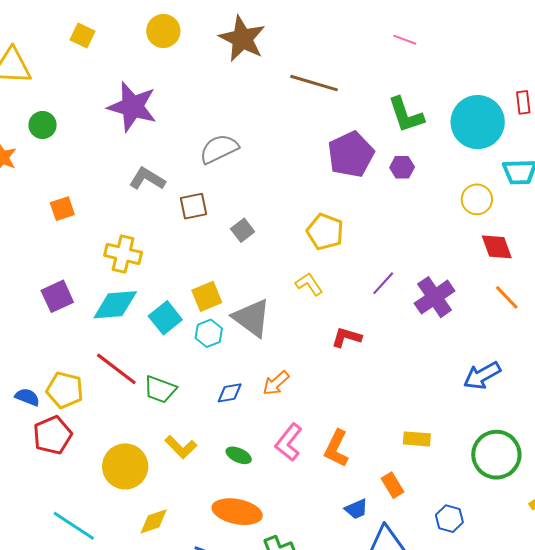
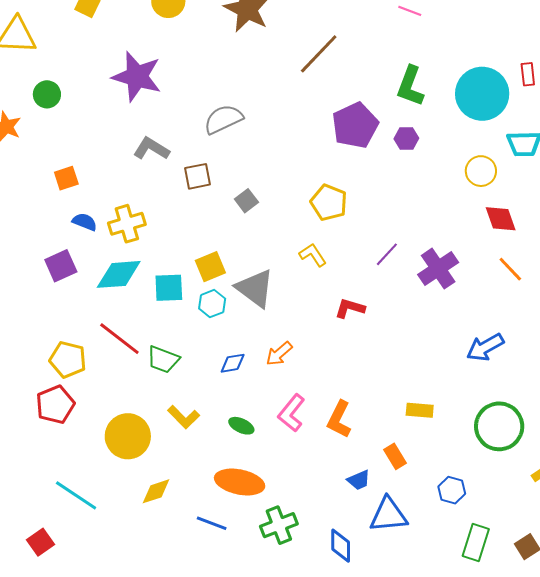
brown line: (314, 83) -> (319, 54), turned -63
green L-shape: (406, 115) -> (410, 86), turned 39
yellow cross: (123, 254) -> (127, 224), turned -30
cyan square: (165, 318) -> (169, 288), turned 36
blue semicircle: (27, 397) -> (85, 222), moved

